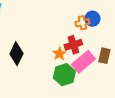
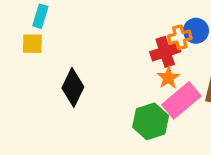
red cross: (73, 45) -> (165, 52), moved
orange star: (59, 54) -> (168, 78), moved

